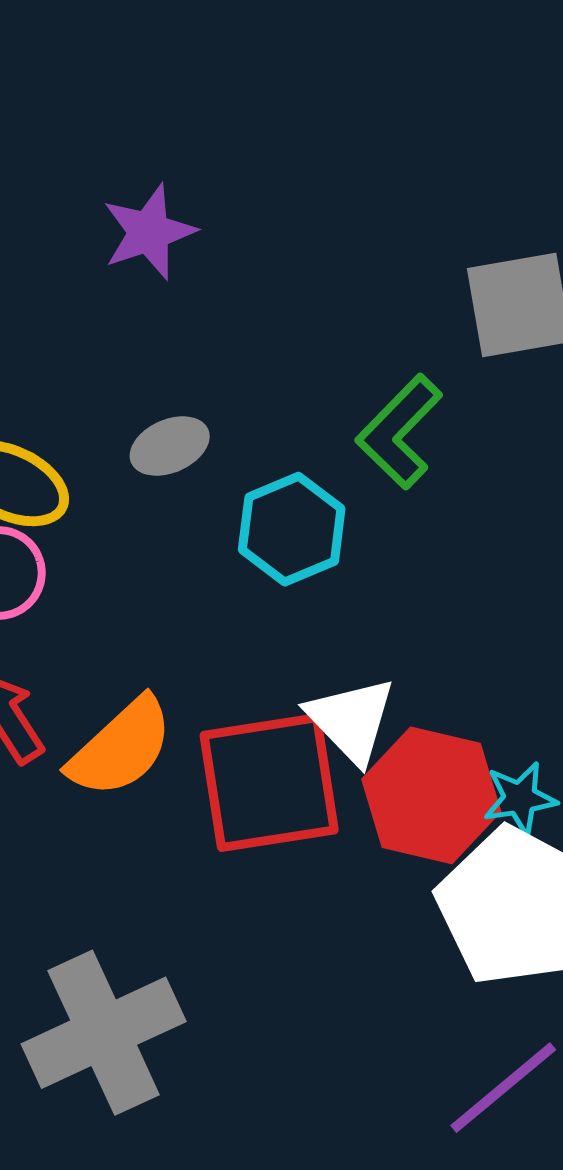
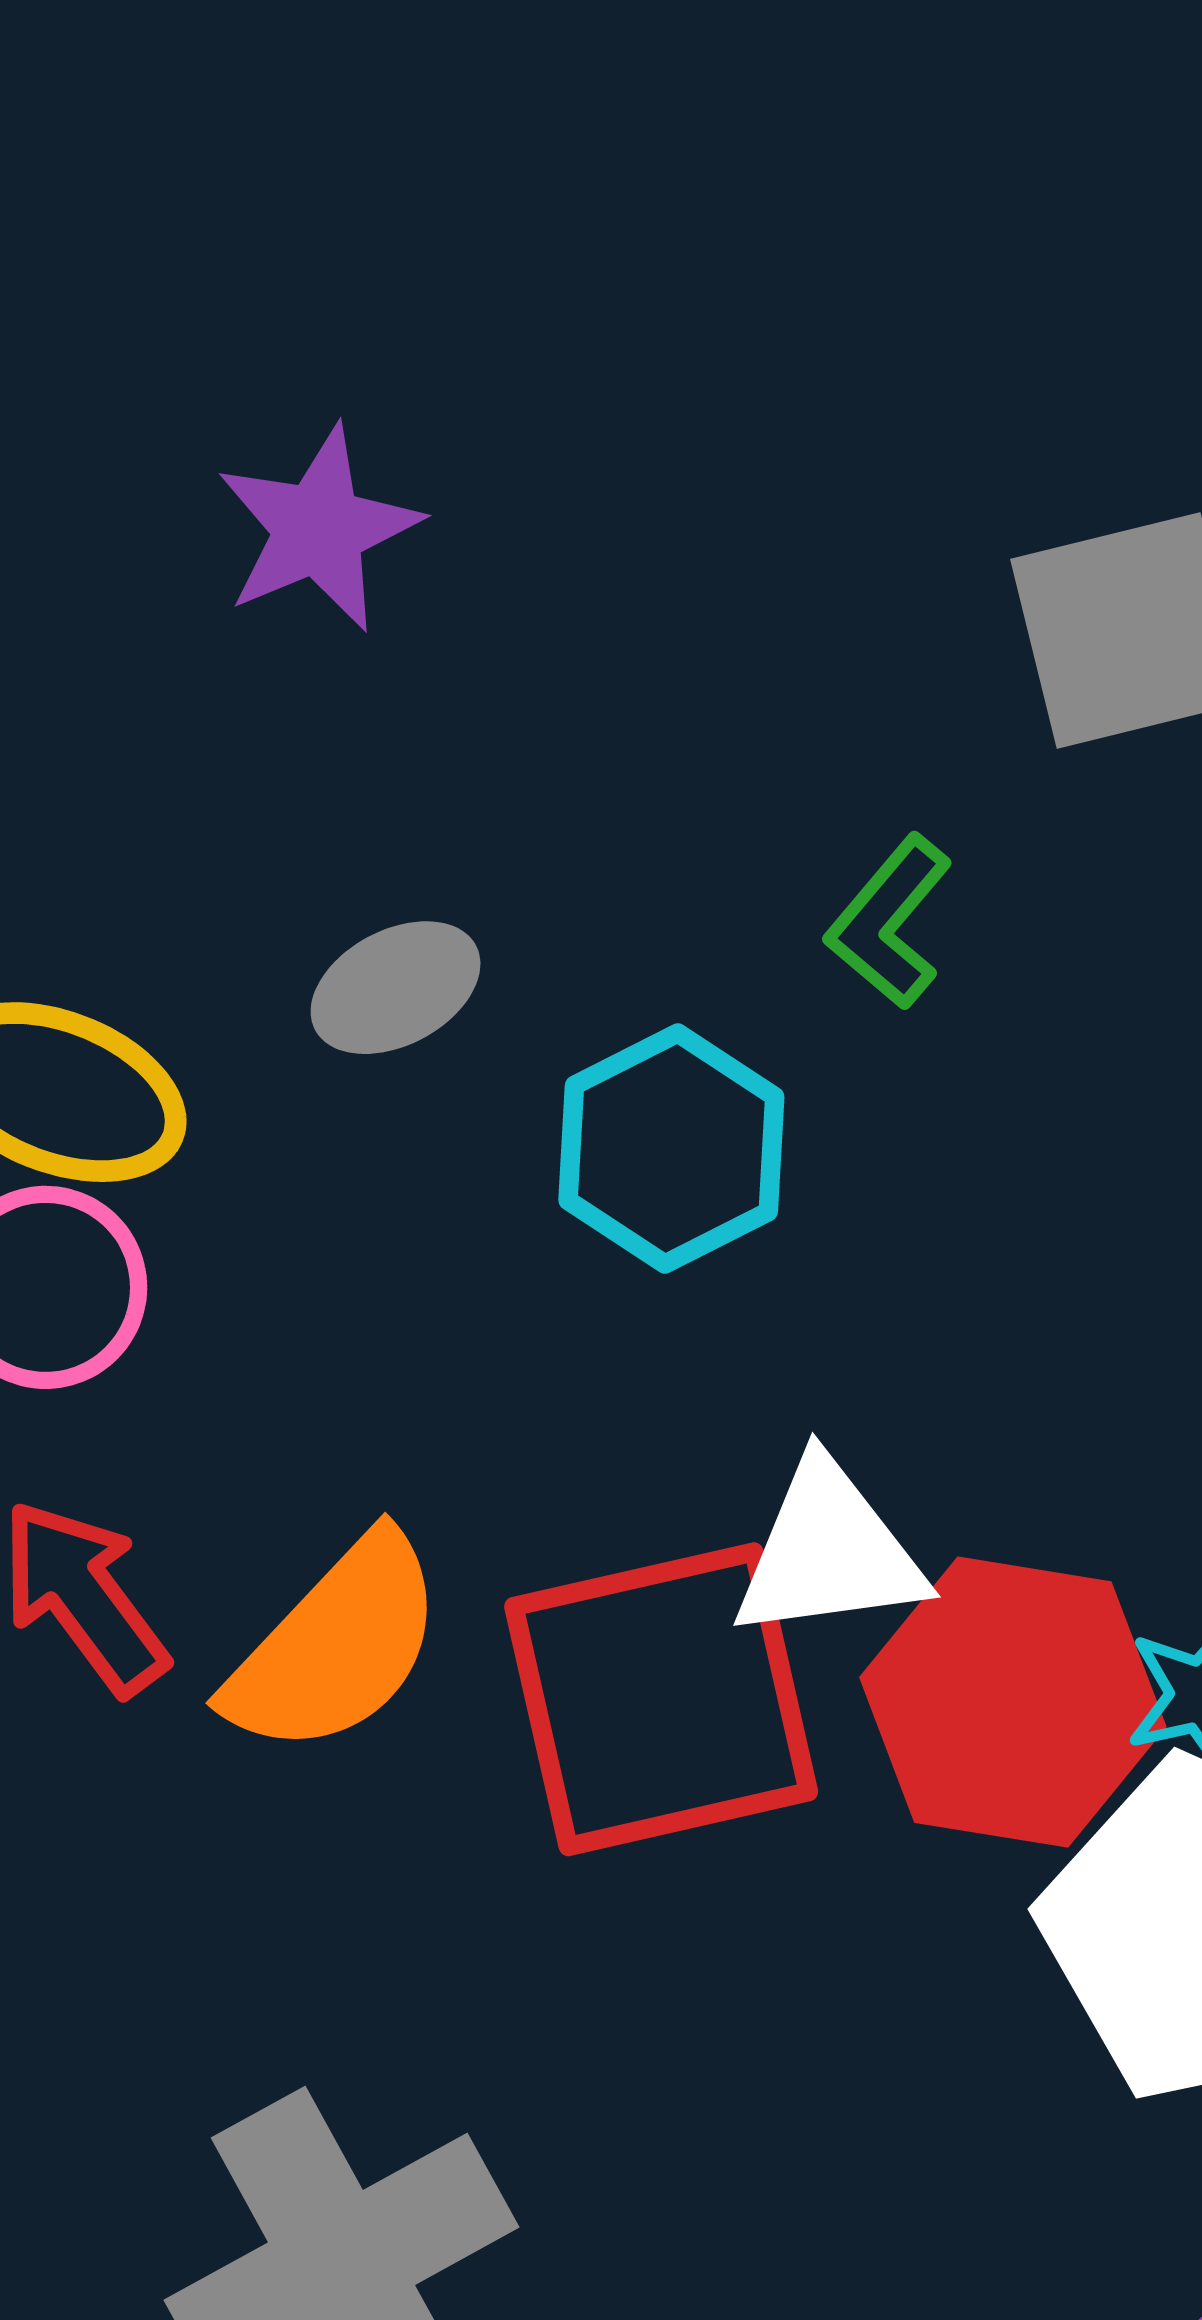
green L-shape: (399, 432) -> (889, 922), size x0.7
white triangle: (351, 720) -> (829, 1552), turned -50

